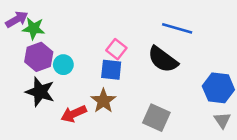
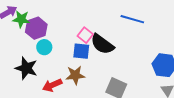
purple hexagon: (39, 57) -> (36, 28), moved
black semicircle: (163, 59) -> (102, 44), moved
brown star: (103, 101) -> (75, 75), turned 30

